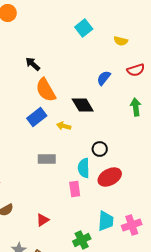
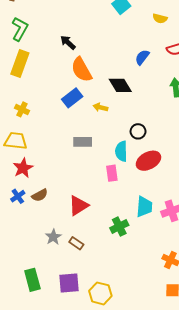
red triangle: (43, 220) -> (78, 206), size x1.5

